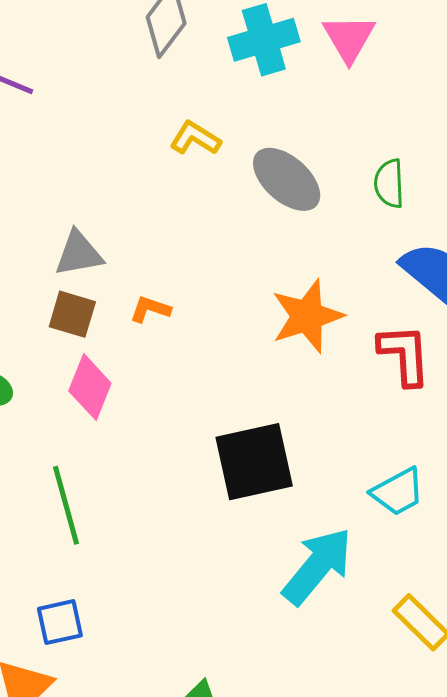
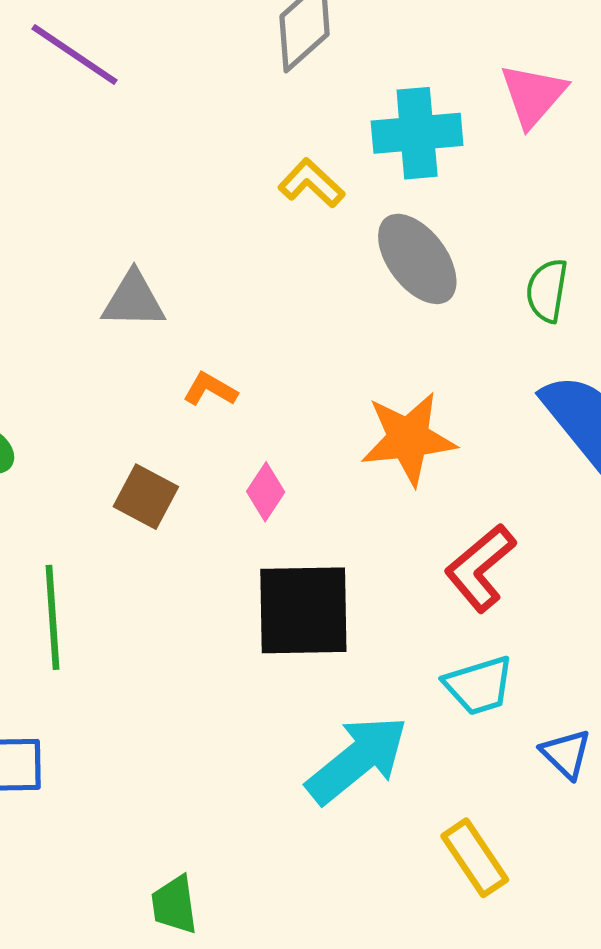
cyan cross: (264, 40) -> (417, 133), moved
brown square: (72, 314) -> (146, 497), moved
red L-shape: (404, 355) -> (480, 568), moved, turned -138
pink diamond: (90, 387) -> (266, 492), moved, size x0.7

